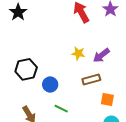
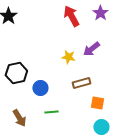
purple arrow: (101, 55) -> (91, 49), moved
green line: (61, 109) -> (51, 112), turned -32

